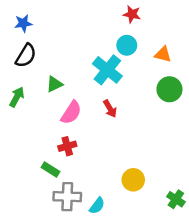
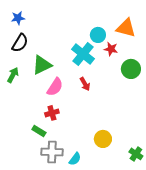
red star: (132, 14) -> (111, 49), moved
orange triangle: (163, 54) -> (126, 28), moved, size x1.5
green triangle: (54, 84) -> (42, 65), size x1.5

